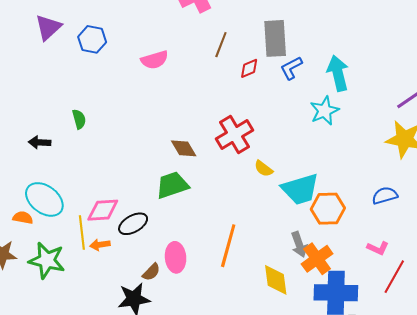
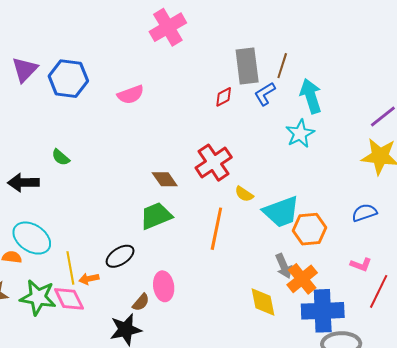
blue hexagon: (92, 39) -> (68, 79), size x1.4
brown line: (221, 45) -> (282, 66), moved
green semicircle: (79, 119) -> (61, 157), turned 150
black arrow: (39, 142) -> (23, 183), size x1.4
pink diamond: (103, 210) -> (69, 299), moved, turned 72
orange line: (228, 246) -> (216, 229), moved

